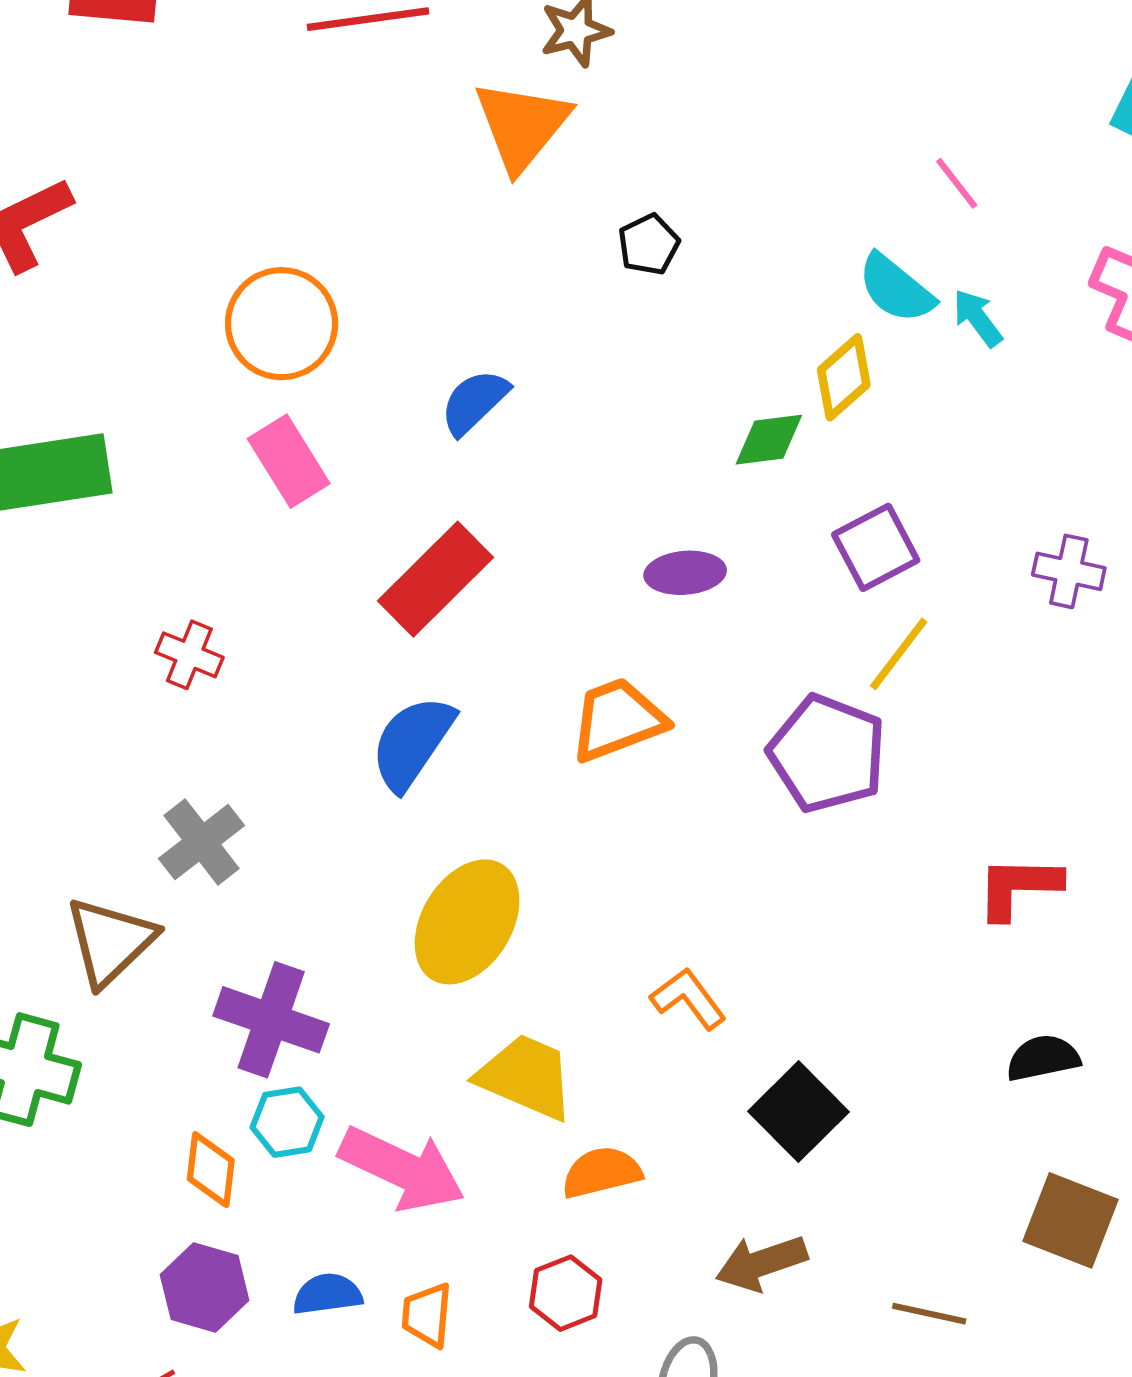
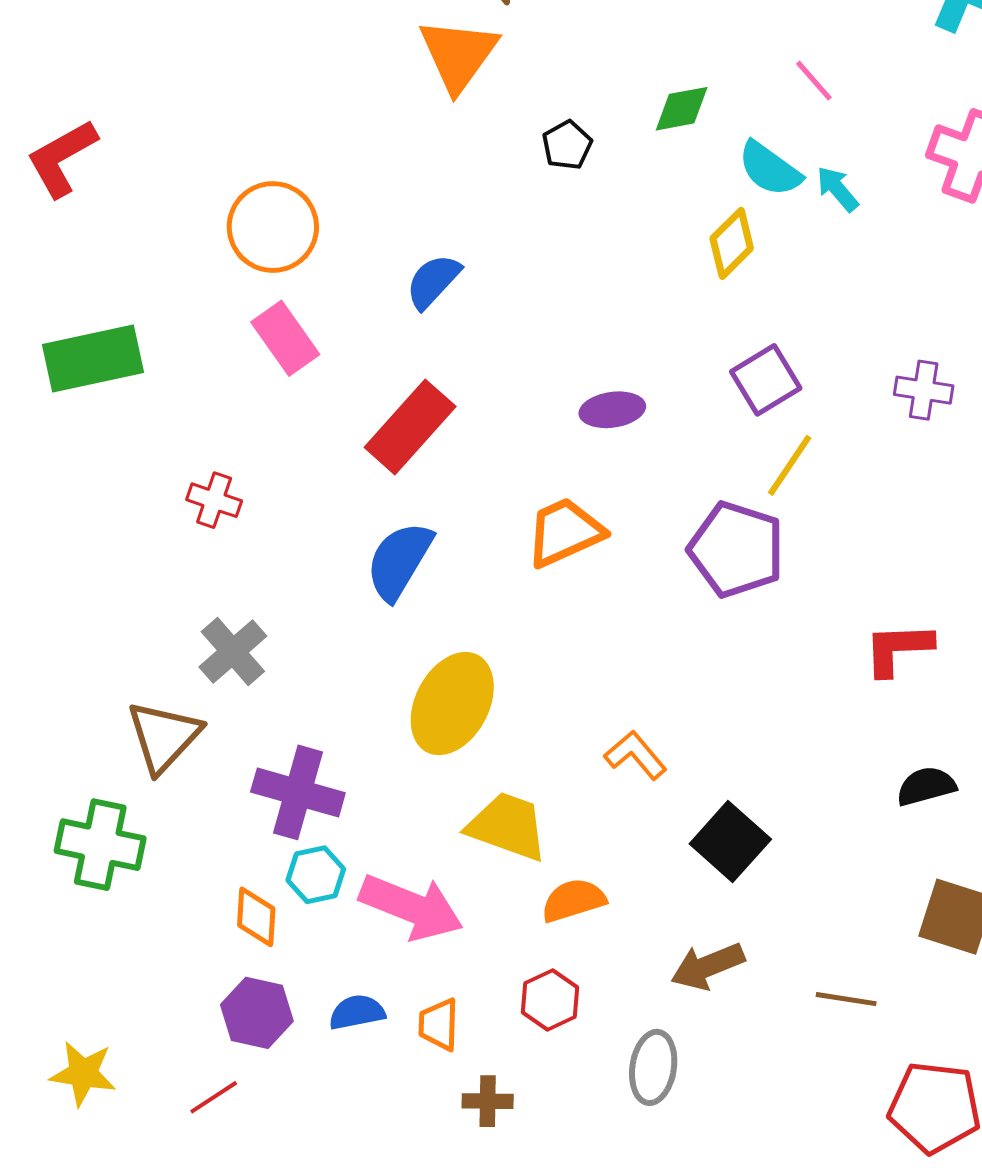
green diamond: (769, 440) -> (682, 109), moved

